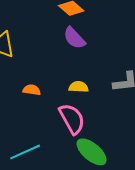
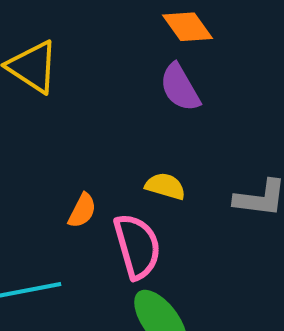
orange semicircle: (32, 90) -> (82, 211), moved, turned 96

